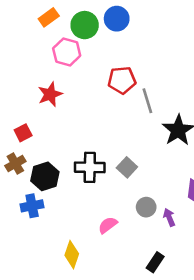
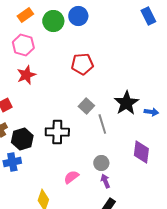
pink hexagon: (67, 52) -> (23, 45), moved
gray line: (147, 101) -> (102, 124), moved
gray square: (127, 167) -> (86, 106), moved
purple arrow: (169, 217) -> (105, 181), moved

